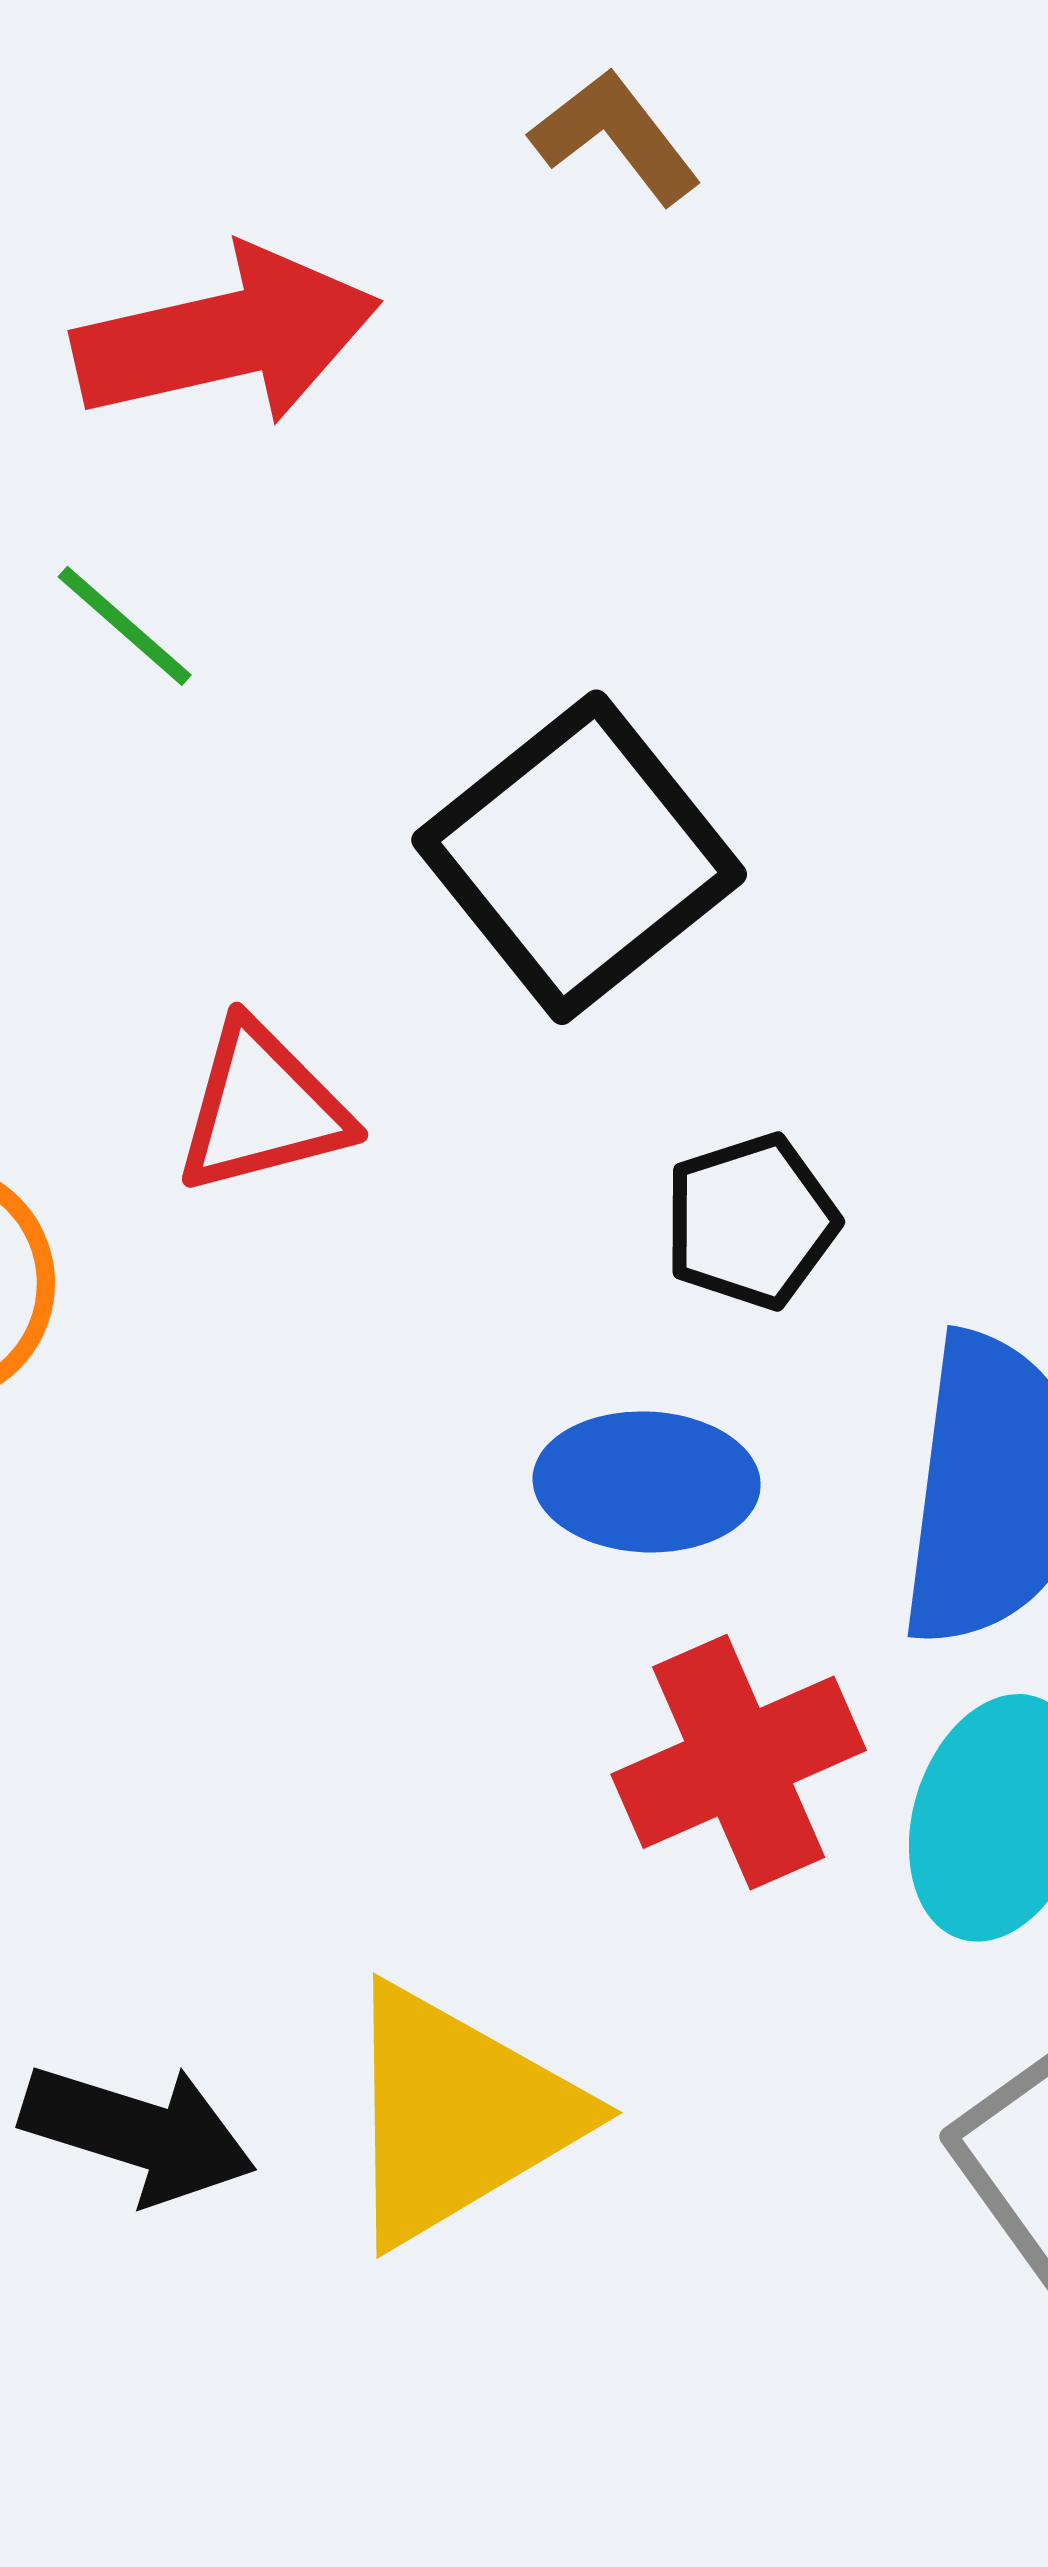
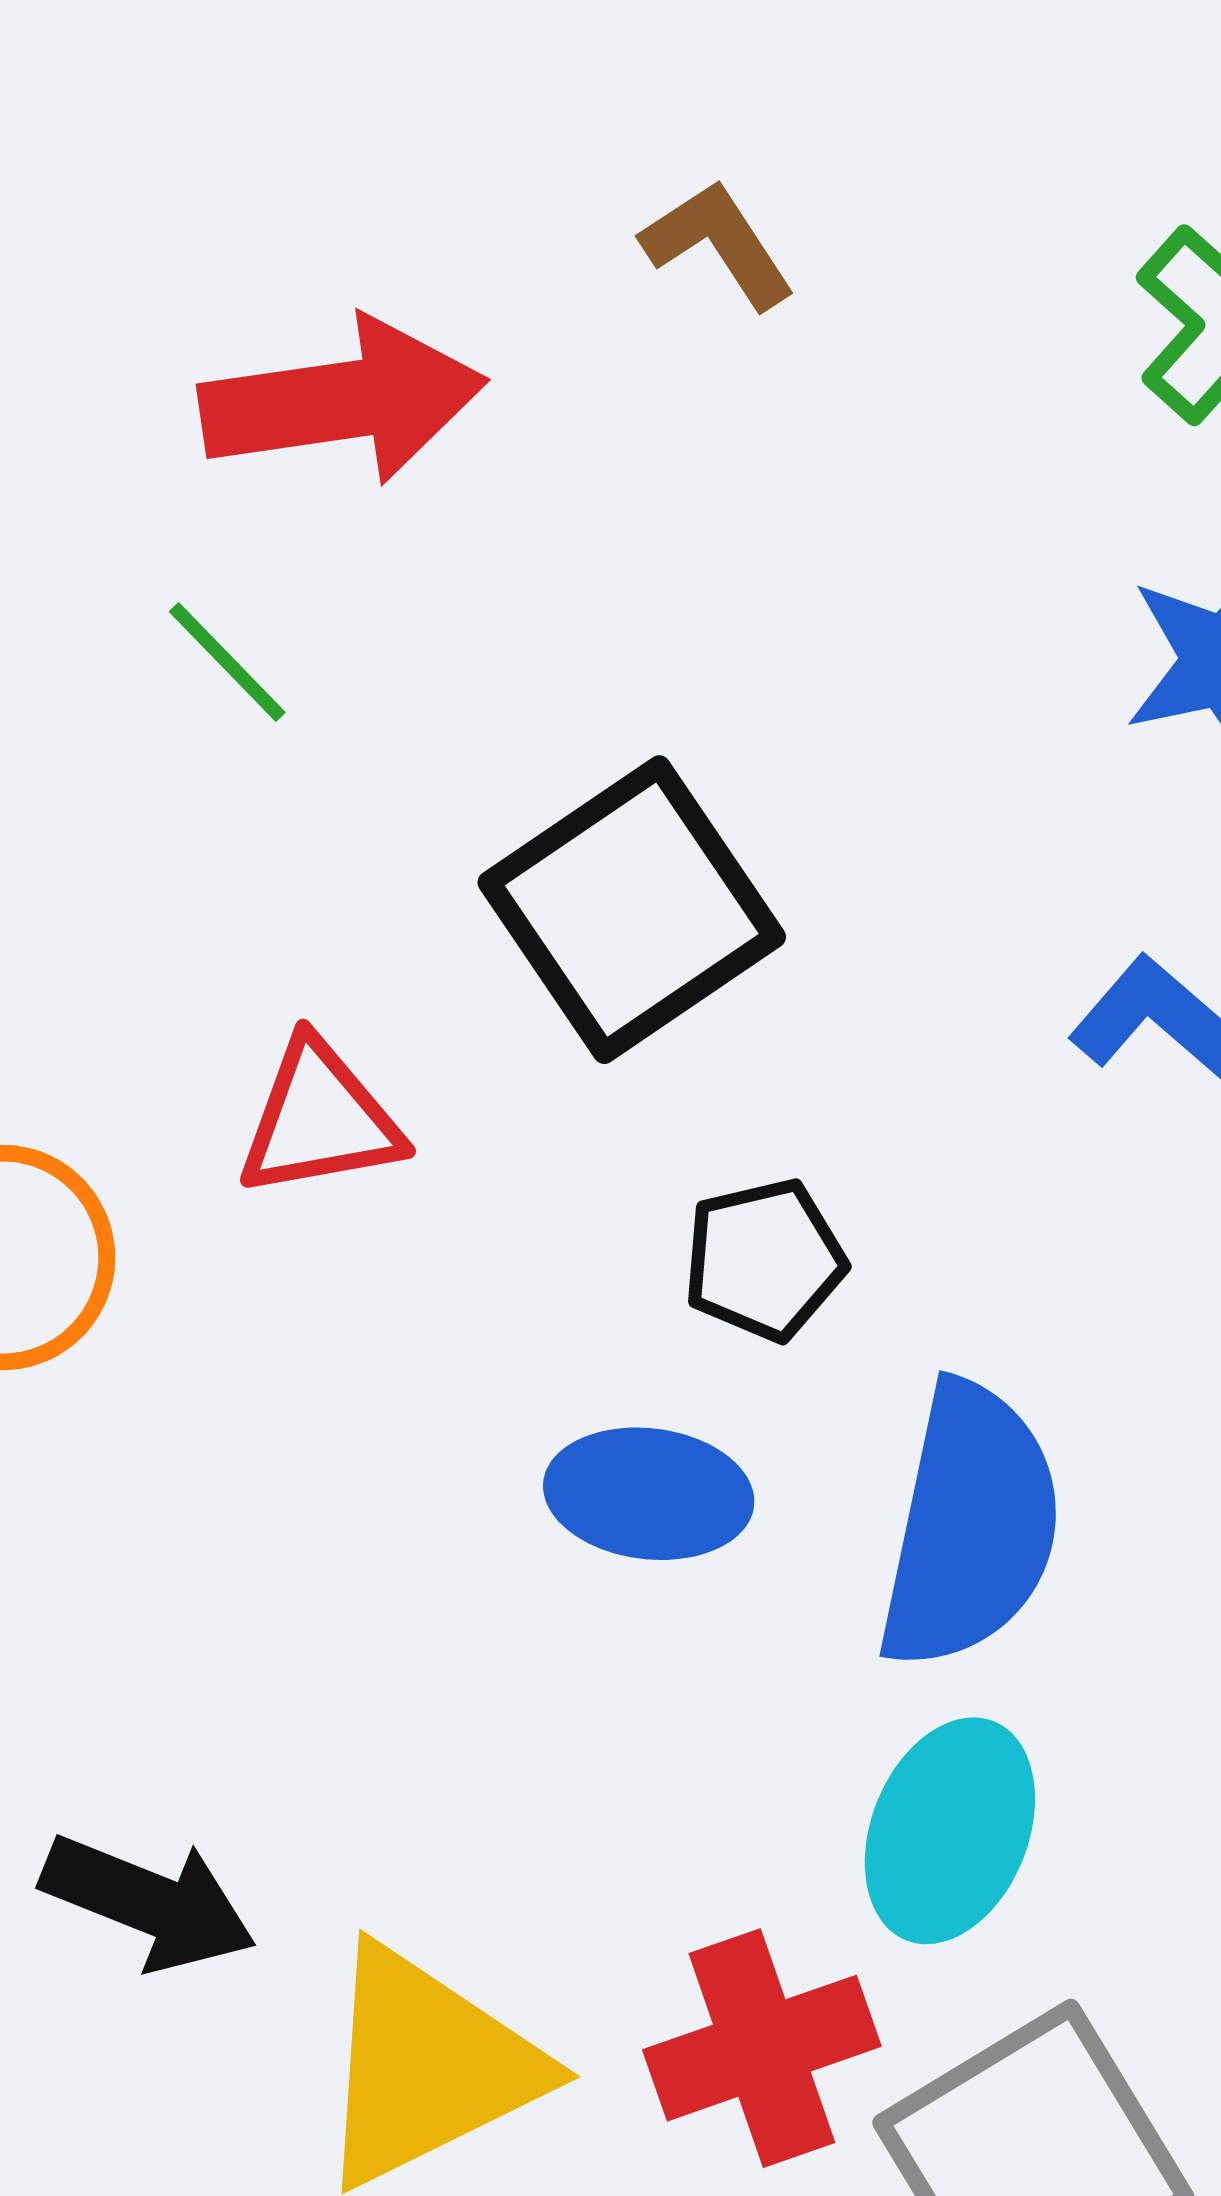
red cross: (739, 1762) -> (762, 2048), moved
black arrow: (138, 2133) -> (149, 1902), moved

